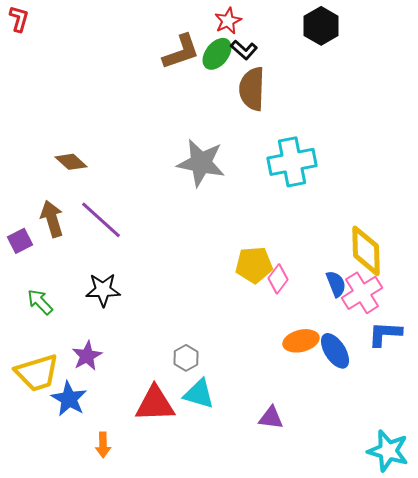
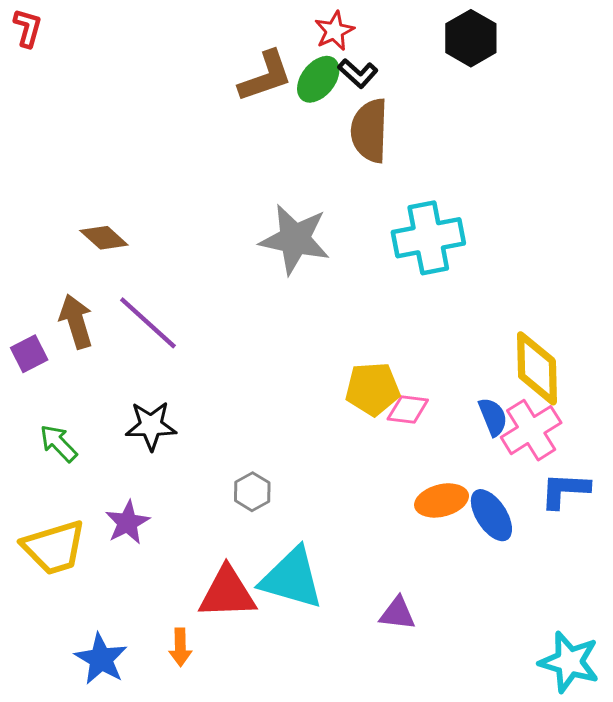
pink diamond: (278, 279) -> (408, 409), turned 60
gray hexagon: (186, 358) -> (252, 492), moved
cyan triangle: (199, 394) -> (292, 578), size x1.4
blue star: (69, 399) -> (101, 659), moved
orange arrow: (103, 445) -> (180, 647), moved

